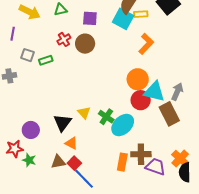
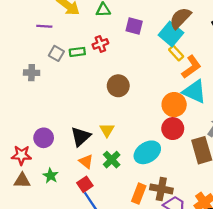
yellow rectangle: (141, 14) -> (176, 53), moved, turned 40
purple line: (13, 34) -> (44, 26), turned 72
brown circle: (85, 44) -> (118, 86), moved
green rectangle: (46, 60) -> (77, 52), moved
cyan triangle: (154, 92) -> (194, 92), moved
green cross: (106, 117) -> (112, 160), moved
green star: (29, 160) -> (51, 176), moved
brown triangle: (58, 162) -> (22, 181), moved

